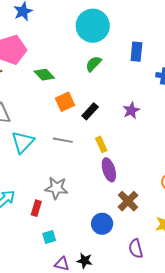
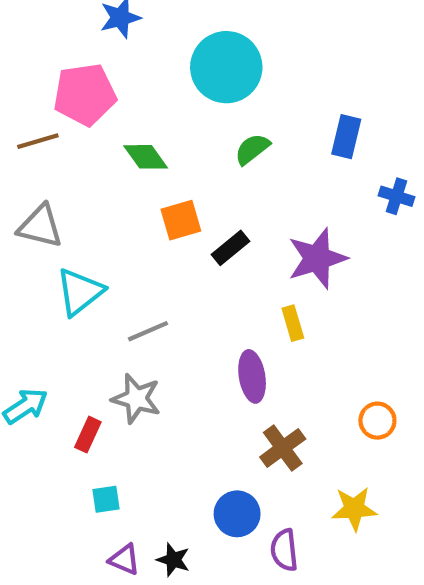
cyan circle: (93, 26) -> (226, 67), moved
purple star: (131, 110) -> (317, 258), size x1.6
gray line: (63, 140) -> (148, 331), moved, turned -42
yellow rectangle: (101, 144) -> (293, 323), moved
blue circle: (102, 224) -> (237, 514), moved

